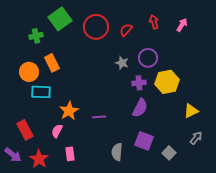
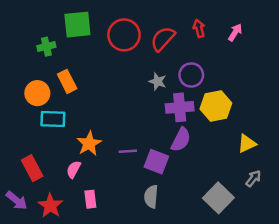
green square: (60, 19) -> (77, 25), turned 30
red semicircle: (126, 30) -> (163, 39), size x1.5
purple cross: (139, 83) -> (180, 107), size x1.5
purple square: (144, 141) -> (156, 162), moved
gray square: (169, 153) -> (218, 198), size x1.6

